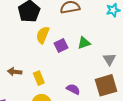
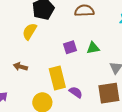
yellow semicircle: (43, 35) -> (30, 31), moved
yellow rectangle: (39, 78) -> (57, 78), moved, size x1.6

